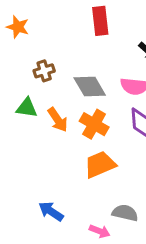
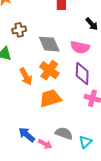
orange arrow: (58, 120) -> (26, 76), moved
blue arrow: (51, 211) -> (27, 135), moved

